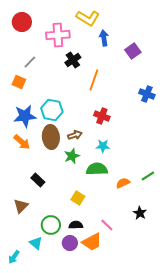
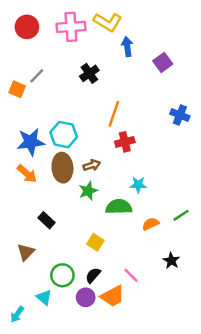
pink cross: (58, 35) -> (71, 27), moved
orange line: (94, 80) -> (114, 114), moved
orange square: (19, 82) -> (17, 89), moved
red cross: (102, 116) -> (125, 142), turned -35
cyan star: (103, 146) -> (138, 185), moved
black semicircle: (76, 225) -> (93, 275), turned -48

